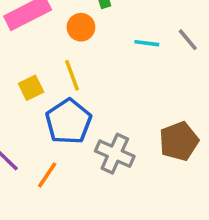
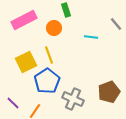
gray line: (188, 40) -> (116, 24), moved
yellow square: (31, 88) -> (26, 62), size x1.5

